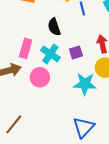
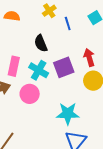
purple square: (76, 52) -> (64, 67), size x1.5
cyan star: (85, 84) -> (68, 114), moved

